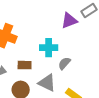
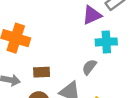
cyan cross: (49, 48) -> (106, 42), moved

